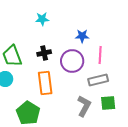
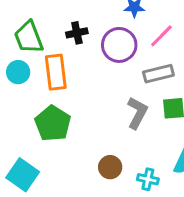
pink line: (100, 55) -> (161, 36), turned 42
orange rectangle: (45, 83) -> (56, 72), moved

